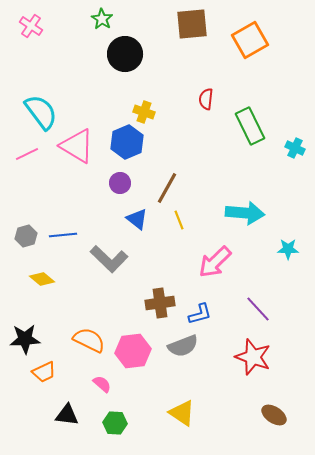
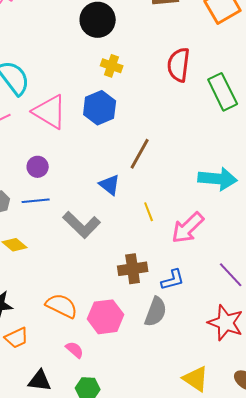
red semicircle: (206, 99) -> (179, 65), size x1.6
yellow cross: (144, 112) -> (112, 66), moved
purple circle: (120, 183) -> (38, 167), moved
yellow line: (179, 220) -> (149, 212), moved
gray semicircle: (183, 346) -> (156, 312), turned -48
yellow triangle: (182, 413) -> (196, 379), moved

